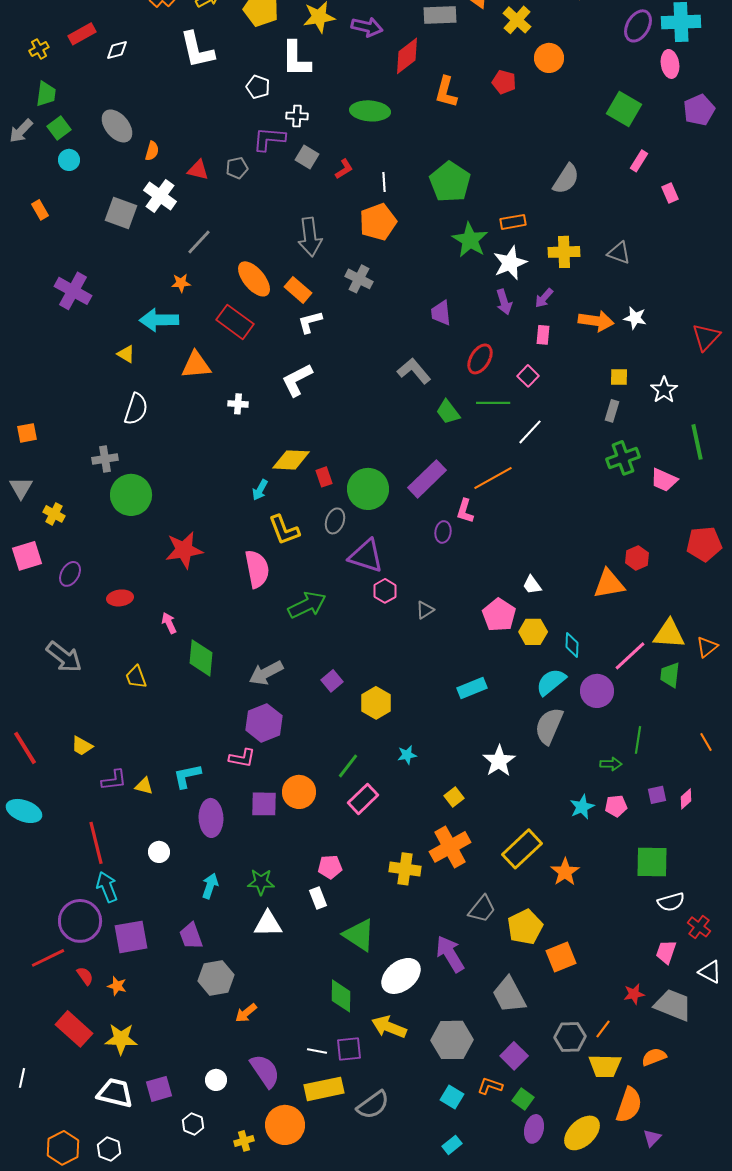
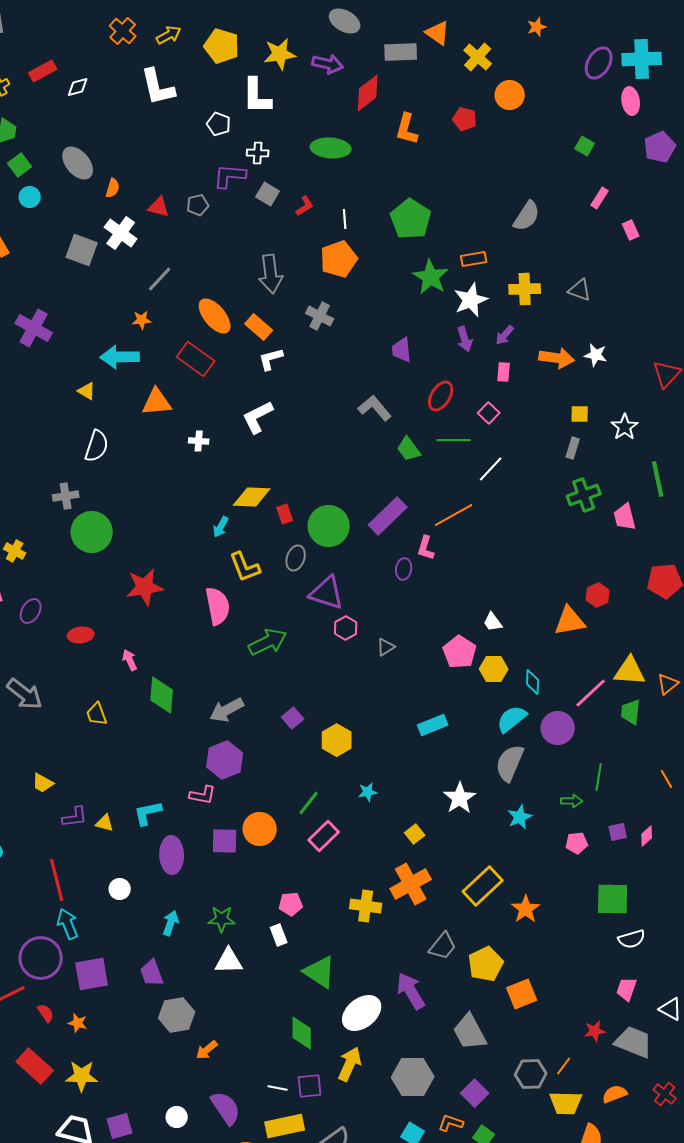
green square: (624, 109) -> (585, 146), size x0.6
pink trapezoid: (664, 480) -> (625, 517), turned 52
cyan star: (582, 807) -> (520, 817), moved
red cross: (699, 927) -> (665, 1094), moved
yellow arrow: (389, 1027) -> (350, 1064), turned 92

